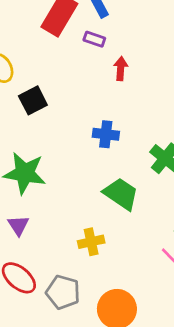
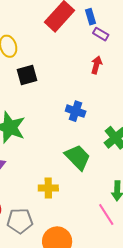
purple rectangle: (94, 39) -> (101, 34), moved
gray pentagon: (63, 292) -> (20, 221), turned -30

